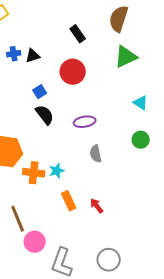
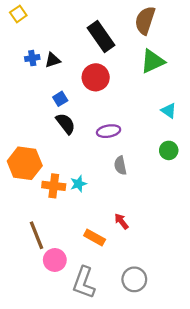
black rectangle: (78, 34) -> (101, 37), size x1.6
orange rectangle: (69, 201) -> (95, 237), moved, turned -36

